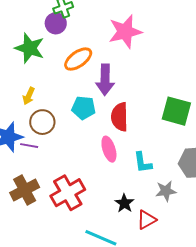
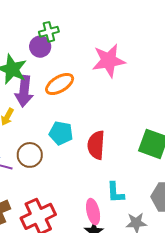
purple arrow: (105, 80) -> (24, 91), moved
brown circle: (42, 122) -> (30, 155), moved
pink ellipse: (109, 149) -> (93, 212), moved

